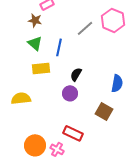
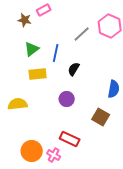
brown star: (35, 20) -> (25, 20), moved
green triangle: (35, 43) -> (32, 49), turned 42
black semicircle: (76, 74) -> (74, 69), moved

